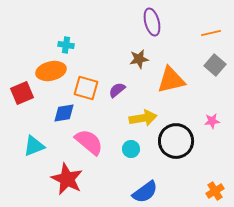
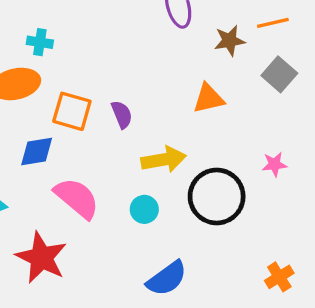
brown star: (139, 59) -> (229, 41), moved
orange triangle: (171, 80) -> (209, 98), size x0.7
purple semicircle: (117, 90) -> (122, 115), turned 108

